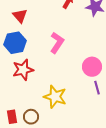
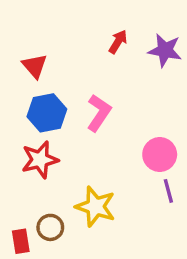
blue hexagon: (15, 43) -> (47, 113), moved
brown circle: (31, 117) -> (50, 227), moved

